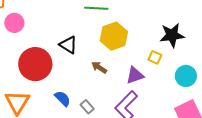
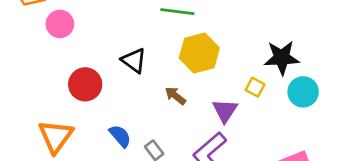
red circle: (35, 64) -> (85, 84), size x0.7
purple triangle: (135, 75) -> (225, 111), turned -42
cyan circle: (186, 76) -> (303, 92), moved

